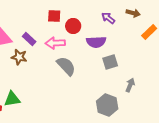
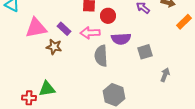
purple semicircle: (96, 42) -> (121, 39), moved
gray semicircle: (66, 66) -> (101, 56), turned -140
gray hexagon: (107, 105) -> (114, 95), moved

